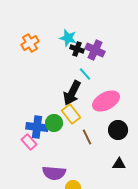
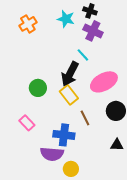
black cross: (77, 49) -> (90, 11), moved
green circle: (54, 123) -> (38, 88), moved
blue cross: (37, 127) -> (64, 135), moved

